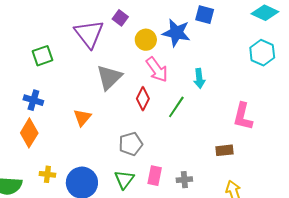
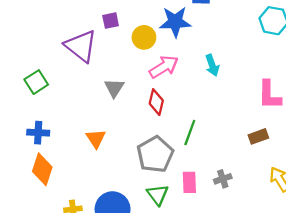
purple square: (120, 18) -> (111, 21), turned -35
pink arrow: (157, 69) -> (164, 67), turned -72
gray triangle: (109, 77) -> (114, 88), size x0.7
green line: (176, 107) -> (190, 132), moved
gray pentagon: (131, 144) -> (155, 154), size x1.4

